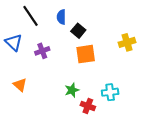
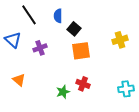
green star: (72, 90) -> (63, 92), moved
cyan cross: (110, 92) -> (126, 89), moved
red cross: (88, 106) -> (83, 84), moved

